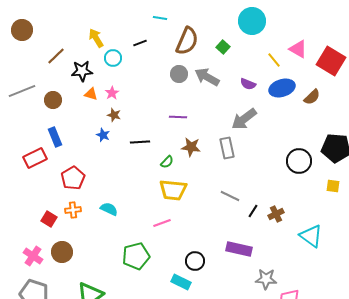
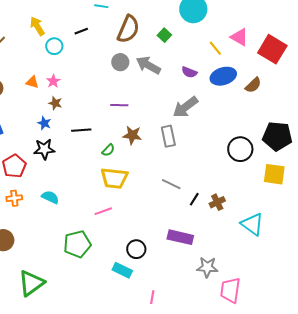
black star: (82, 71) -> (44, 149), moved
yellow square: (333, 186) -> (274, 174), size x1.6

